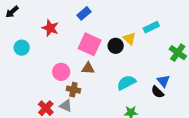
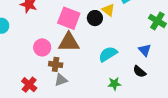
brown triangle: (88, 68) -> (69, 42), size x1.6
black semicircle: (158, 92) -> (139, 72), moved
gray triangle: (66, 106) -> (61, 80), moved, turned -40

